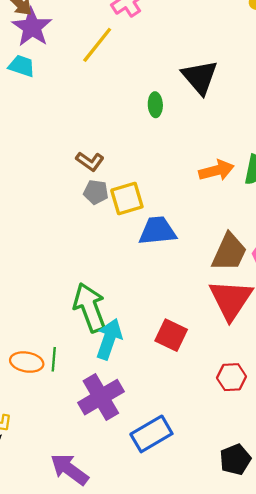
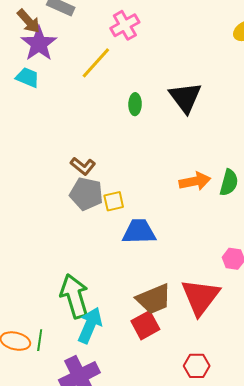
green ellipse: (155, 105) -> (135, 104), moved
gray pentagon: (96, 192) -> (86, 194), size x1.5
yellow square: (127, 199) -> (114, 201), size x0.7
brown trapezoid: (229, 252) -> (154, 299), moved, turned 39
red square: (171, 335) -> (145, 325), turned 32

